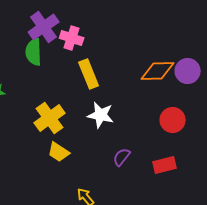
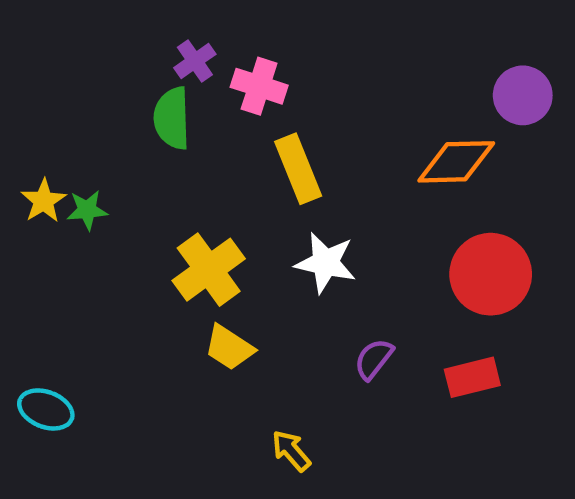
purple cross: (44, 27) -> (195, 61), size x0.6
purple circle: (188, 71) -> (523, 95), moved
red circle: (173, 120) -> (491, 274), size x1.4

